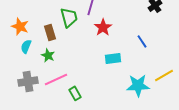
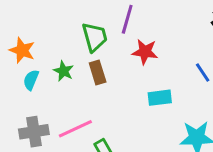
red star: (103, 27) -> (145, 52), turned -30
brown rectangle: (50, 32) -> (98, 73), moved
green star: (48, 55) -> (64, 71), moved

